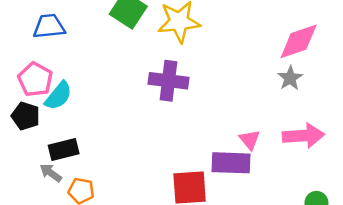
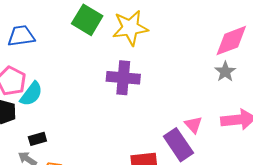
black rectangle: (64, 150) -> (37, 139), size x0.7
purple rectangle: (231, 163) -> (178, 145), turned 56

